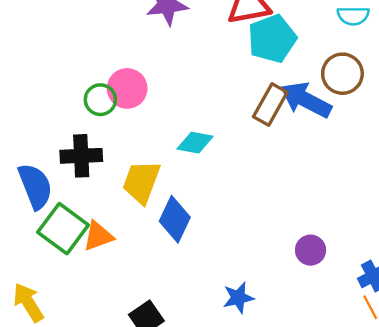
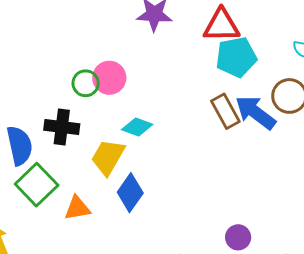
brown rectangle: (270, 105) -> (225, 111), turned -68
cyan diamond: (195, 143) -> (137, 127), moved
orange triangle: (98, 236) -> (77, 208), moved

